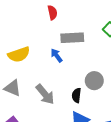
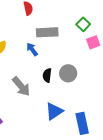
black semicircle: (76, 95) -> (47, 75), moved

